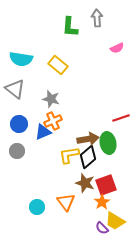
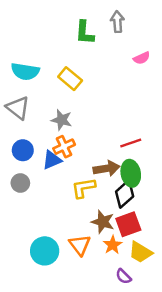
red line: (121, 118) -> (131, 143), moved
black diamond: (88, 157) -> (125, 194), moved
orange star: (102, 202) -> (113, 245), moved
cyan circle: (37, 207) -> (45, 251), size x1.5
yellow trapezoid: (115, 221) -> (140, 252), moved

